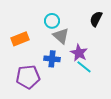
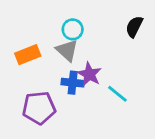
gray triangle: (61, 36) -> (67, 50), moved
purple star: (79, 53) -> (89, 74), moved

